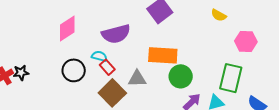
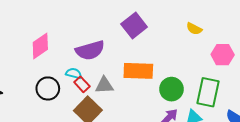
green circle: (181, 76) -> (171, 89), moved
gray triangle: (137, 79) -> (104, 85), moved

